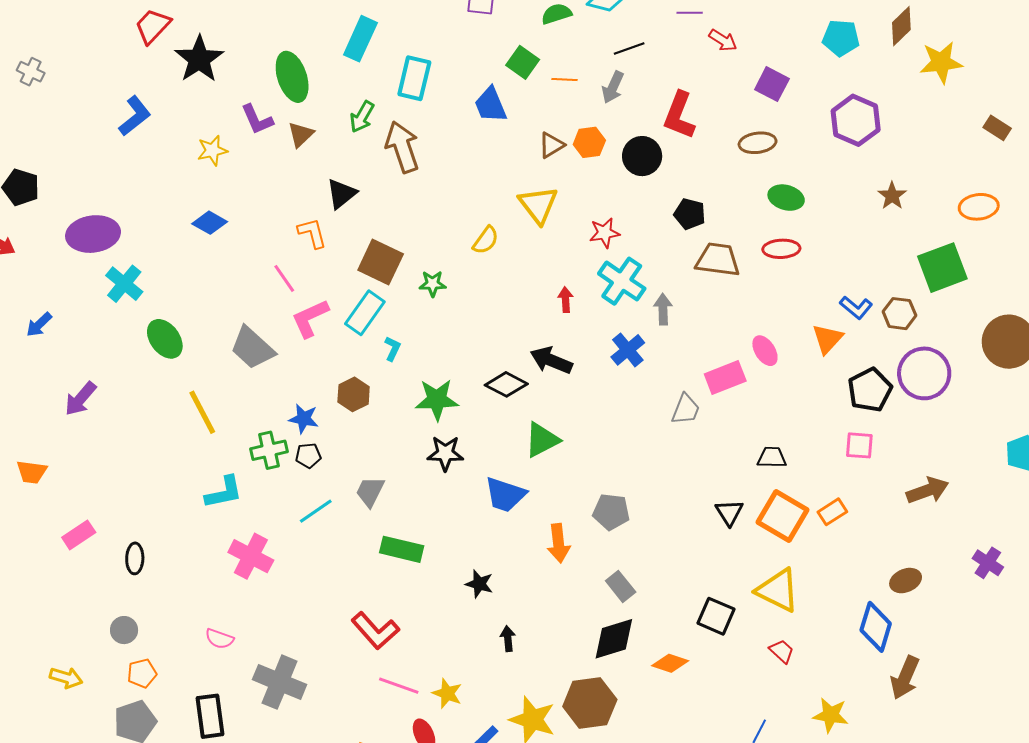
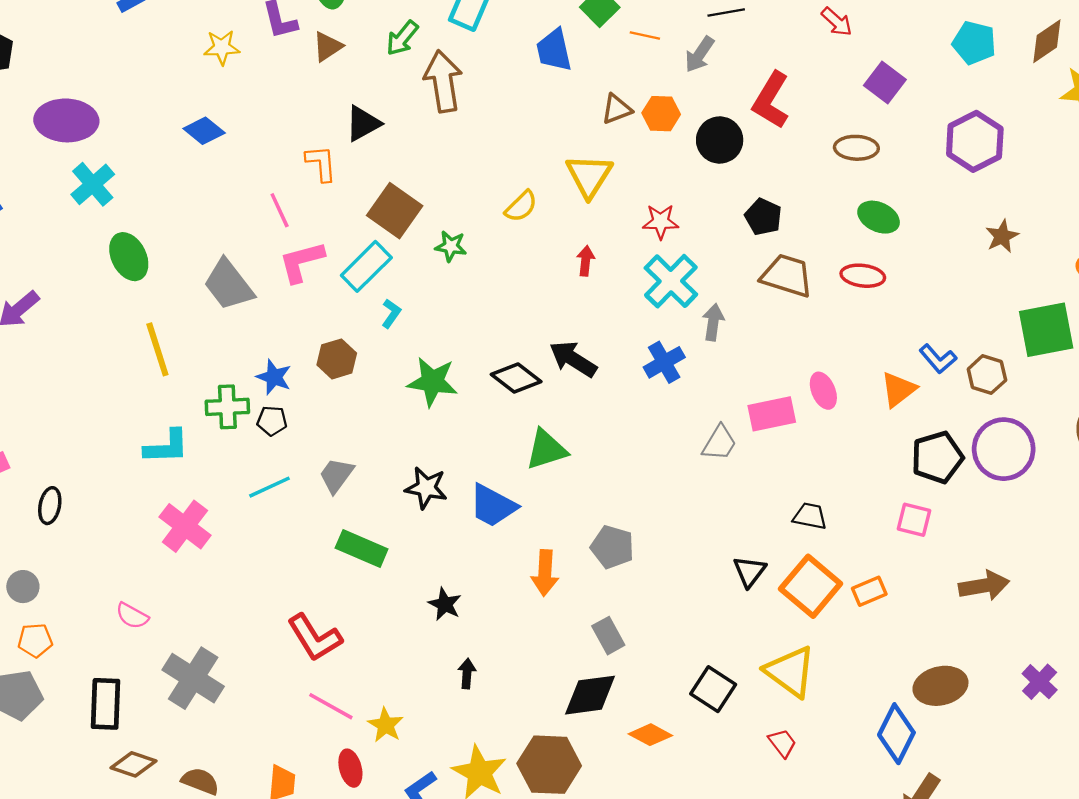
red arrow: (565, 300) -> (586, 261), moved
black star: (445, 453) -> (426, 488), moved
brown ellipse: (906, 581) -> (940, 686), size x1.4

